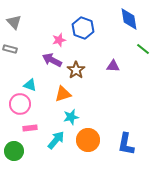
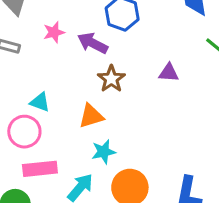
pink star: (59, 40) -> (54, 32), moved
purple arrow: (52, 60) -> (93, 43), moved
pink rectangle: (30, 128) -> (40, 169), size x1.5

